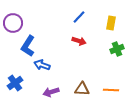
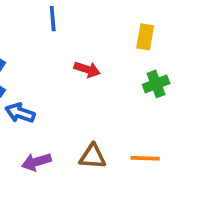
blue line: (79, 17) -> (53, 19), moved, turned -48

